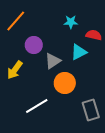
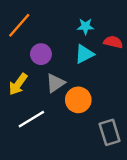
cyan triangle: (79, 52) -> (84, 54), moved
gray triangle: (53, 61) -> (55, 83), moved
white line: (37, 106) -> (31, 119), moved

